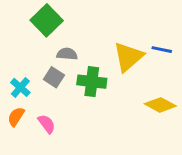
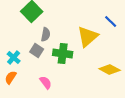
blue line: (162, 50) -> (111, 22), moved, turned 32
gray semicircle: (67, 54) -> (46, 34), turned 96
pink semicircle: (47, 124) -> (46, 82), moved

